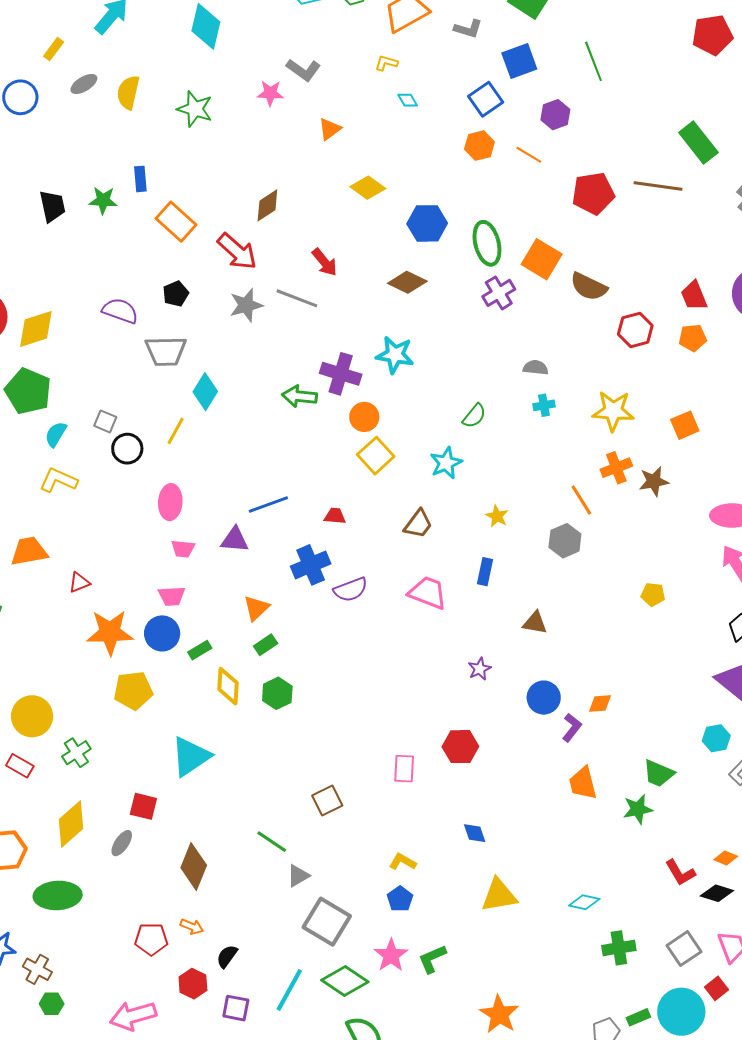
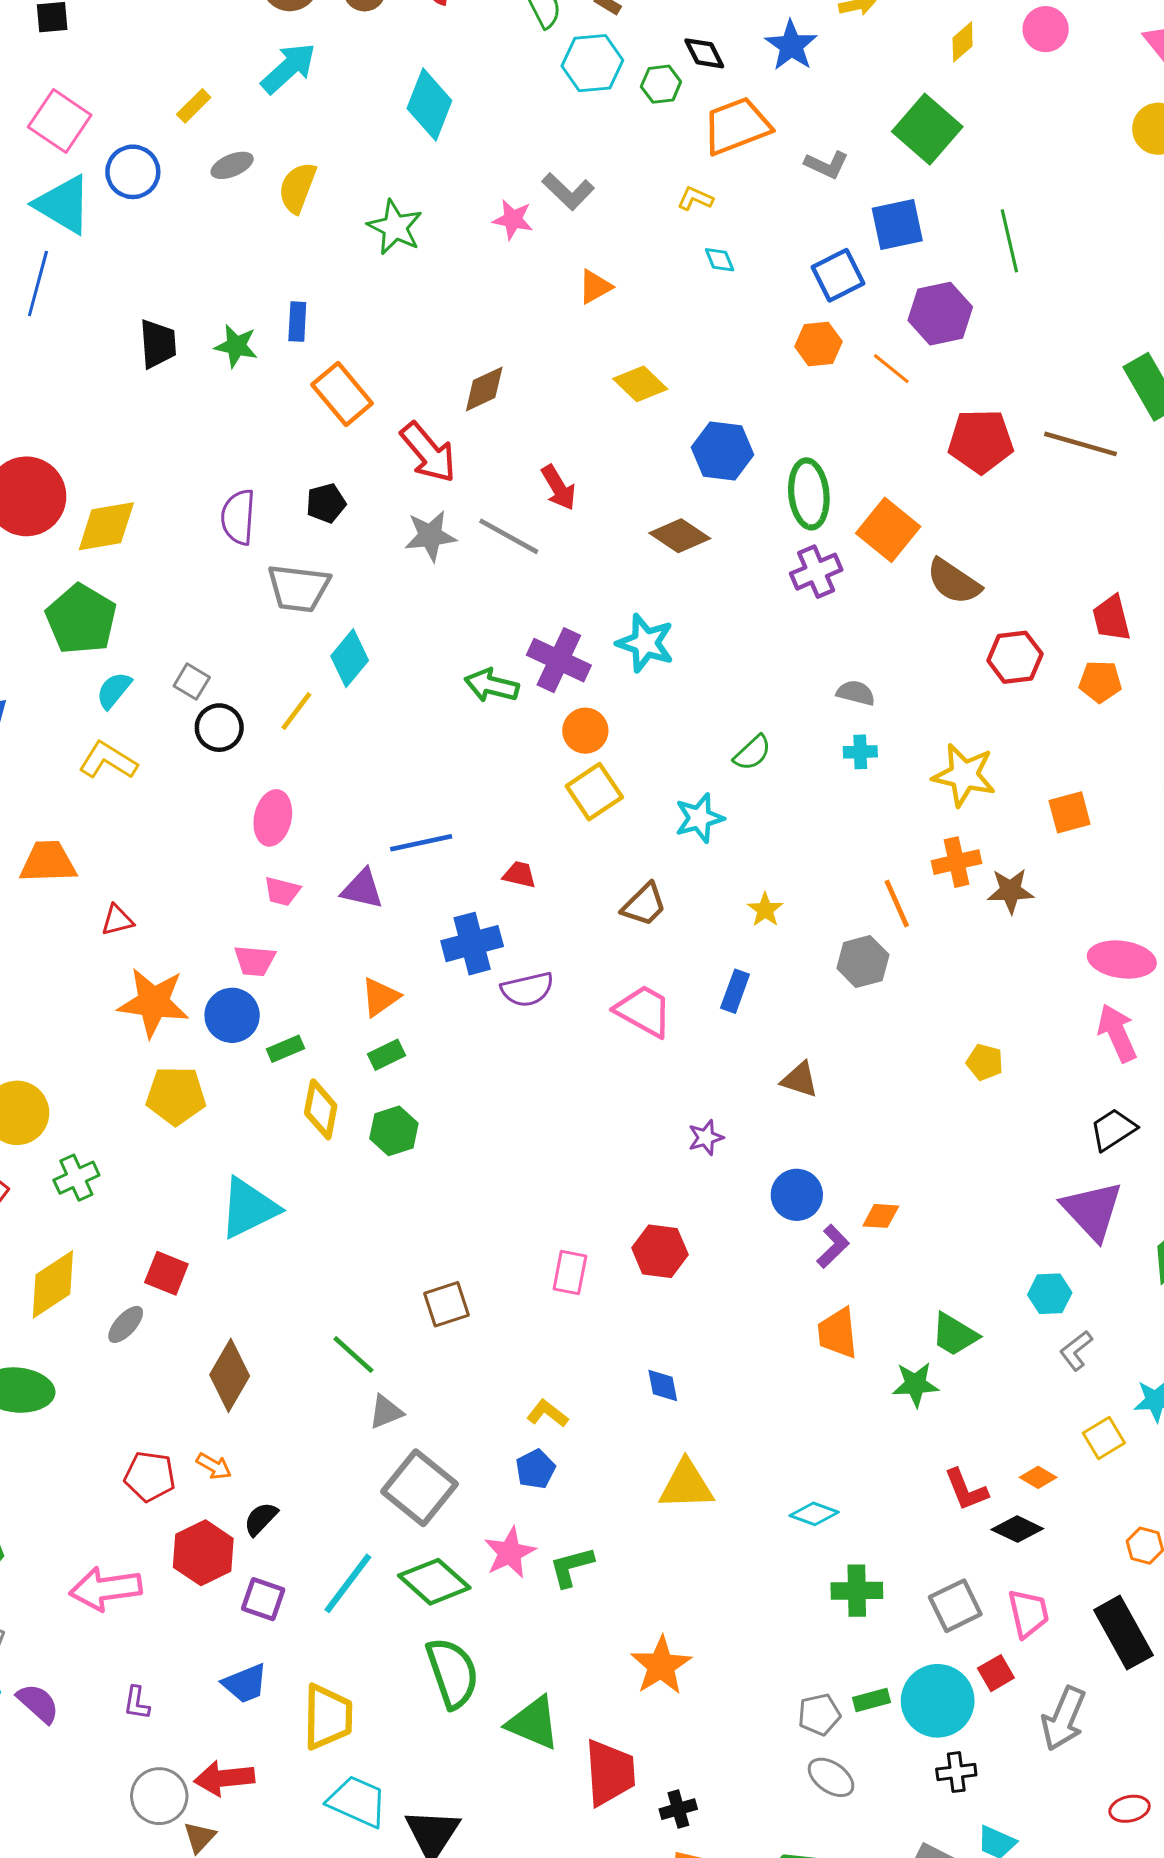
purple hexagon: (555, 115) -> (940, 314), size x1.4
purple semicircle: (120, 311) -> (238, 517), turned -114
red hexagon: (193, 984) -> (203, 1553), size x1.4

